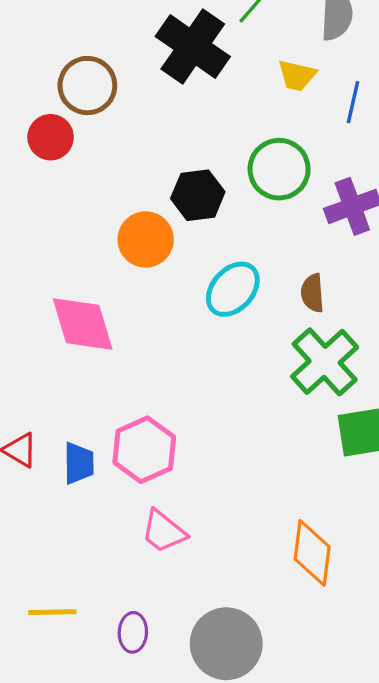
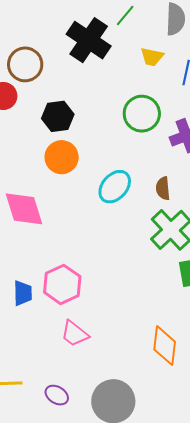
black hexagon: (198, 195) -> (58, 116), moved
purple ellipse: (133, 632) -> (57, 395), turned -60

